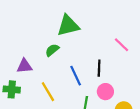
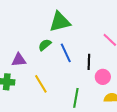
blue line: (76, 76) -> (66, 53), moved
pink circle: (105, 92) -> (103, 77), moved

